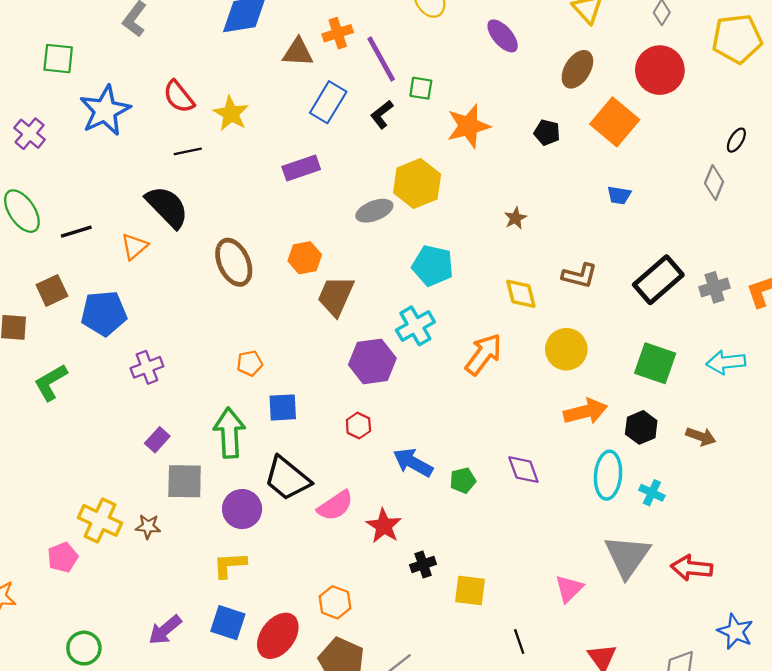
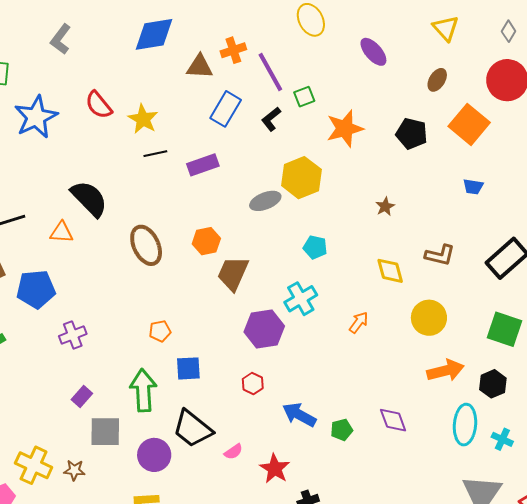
brown ellipse: (577, 69) -> (437, 80), size x0.7
green square: (421, 88) -> (304, 97), turned -30
black pentagon: (547, 133) -> (412, 134), size x1.4
black line: (188, 151) -> (155, 154), moved
orange triangle: (134, 246) -> (62, 232), turned 45
cyan pentagon: (433, 266) -> (315, 247), size x0.7
orange arrow: (484, 354) -> (359, 322), size x0.6
pink semicircle: (335, 506) -> (233, 452), size x0.6

